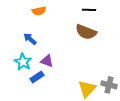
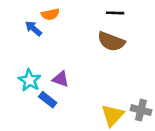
blue arrow: (30, 39) -> (33, 28), moved
blue rectangle: (37, 77) -> (48, 100), turned 72

